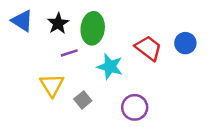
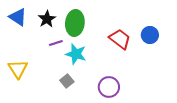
cyan star: (110, 67) -> (76, 54), moved
yellow triangle: (52, 85) -> (18, 69), moved

